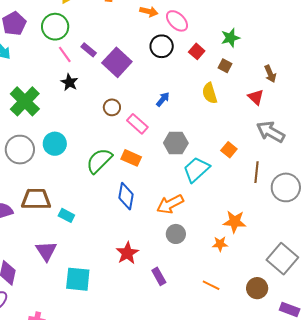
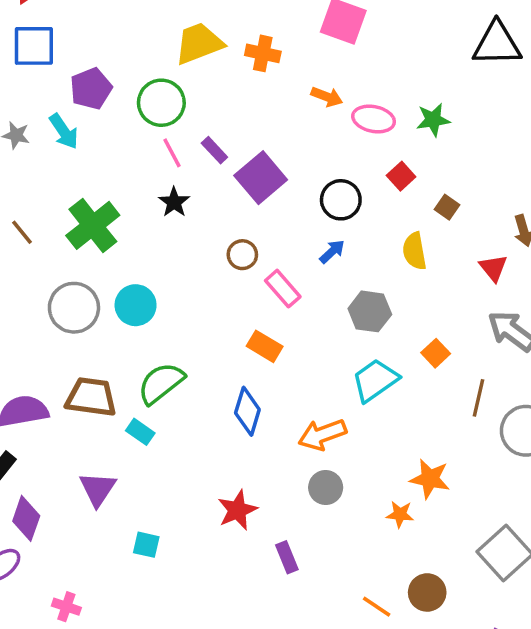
pink ellipse: (177, 21) -> (374, 119), turned -40
green star: (230, 38) -> (433, 120), moved
black circle: (162, 46) -> (341, 200), moved
gray hexagon: (176, 143) -> (370, 311), moved
green semicircle: (99, 161) -> (161, 383), moved
cyan square: (78, 279) -> (146, 545), size x0.6
orange line: (211, 285) -> (377, 607), moved
brown circle: (257, 288) -> (427, 592), moved

